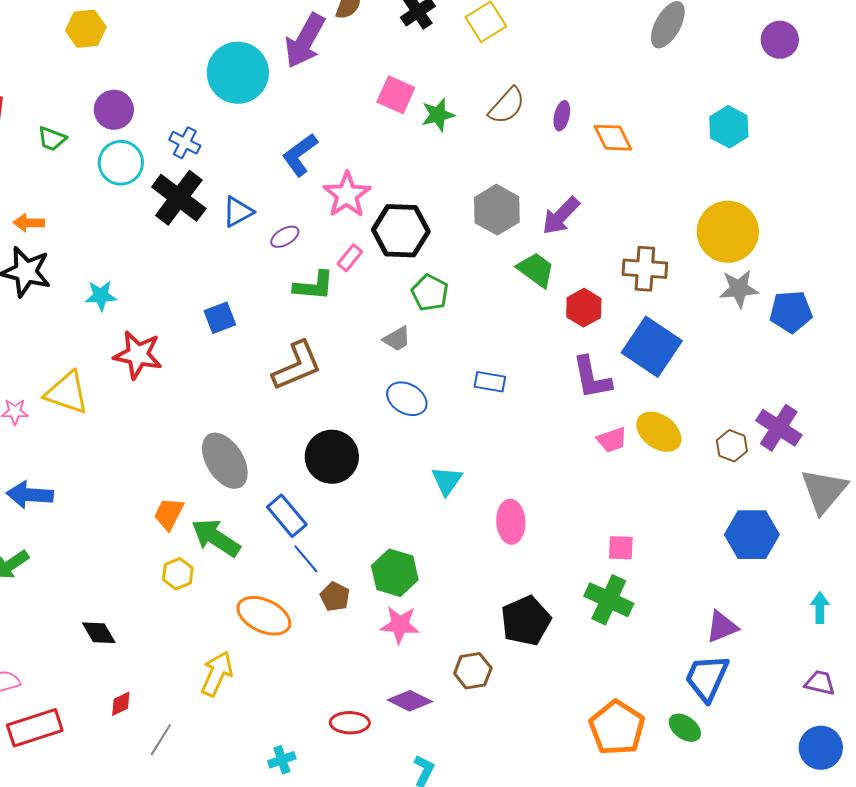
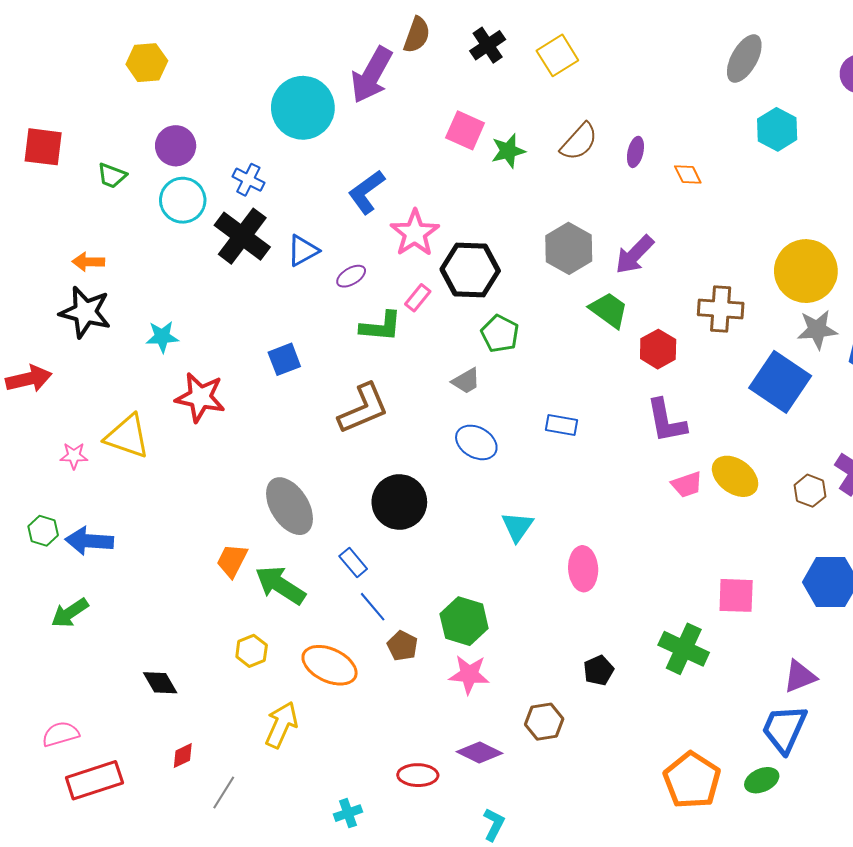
cyan hexagon: (729, 127) -> (777, 129), moved
orange diamond: (613, 138) -> (688, 175), size x0.7
blue square: (652, 347) -> (780, 382), moved
blue rectangle: (287, 516) -> (353, 563), size x0.7
pink square: (621, 548) -> (736, 595), moved, size x1.4
yellow hexagon: (178, 574) -> (252, 651), moved
black pentagon: (526, 621) -> (599, 670), size x0.6
green ellipse: (685, 728) -> (762, 780), turned -60

